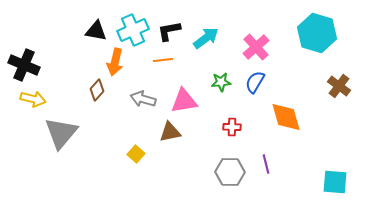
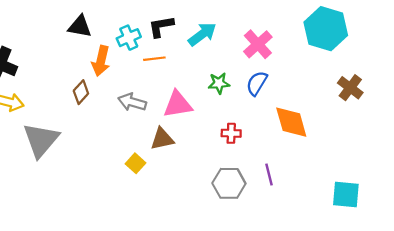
cyan cross: (133, 30) -> (129, 38), moved, size x0.7
yellow square: (136, 154) -> (135, 163), moved

